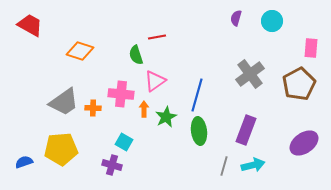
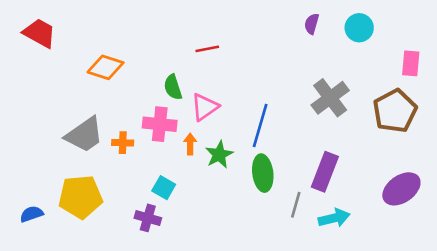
green semicircle: (136, 55) -> (173, 87), moved
gray line: (224, 166) -> (296, 205), moved

